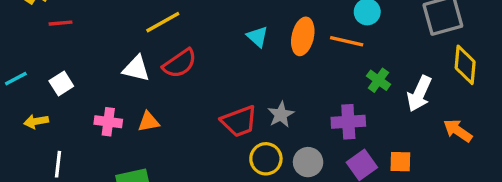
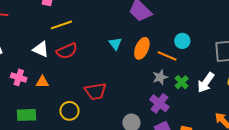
white arrow: (419, 94) -> (206, 83), moved
gray star: (281, 115) -> (160, 77), moved
purple cross: (348, 122) -> (159, 103), turned 30
yellow circle: (266, 159) -> (69, 111), moved

